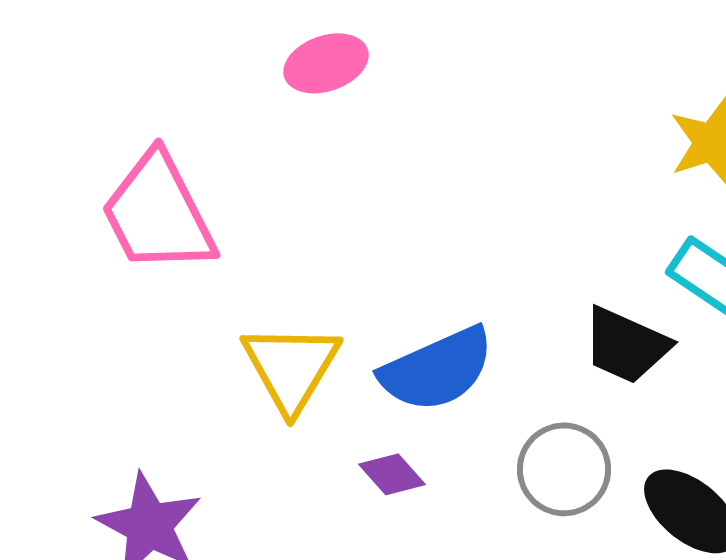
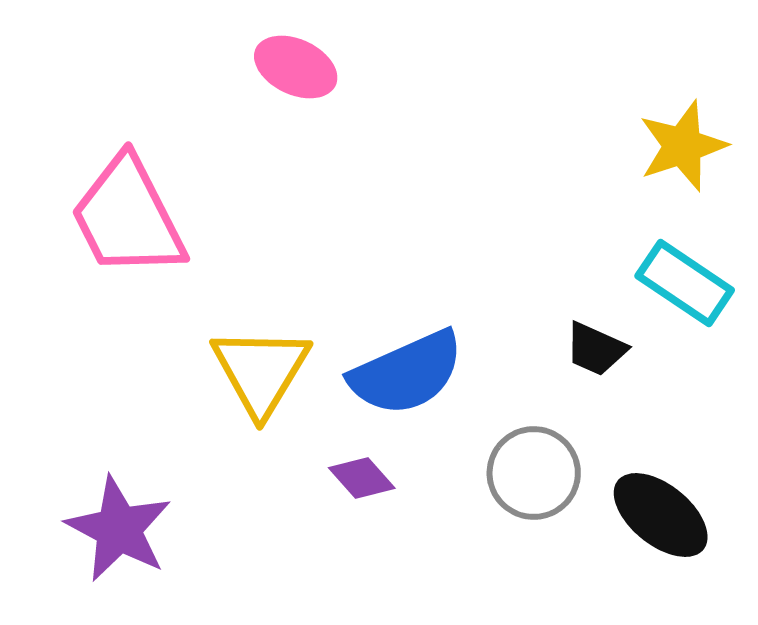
pink ellipse: (326, 63) -> (296, 67), turned 44
black trapezoid: (626, 345) -> (596, 349), size x0.7

